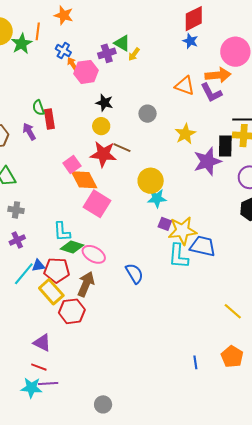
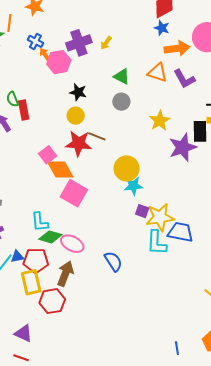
green triangle: (122, 43) -> (122, 76), moved
purple cross: (107, 53) -> (79, 43), size x1.4
orange arrow: (218, 75) -> (177, 48), moved
yellow rectangle: (51, 292) -> (31, 282), turned 30

